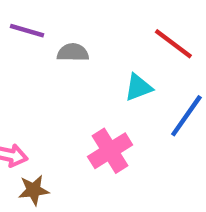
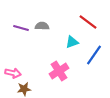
purple line: (27, 31) -> (21, 28), moved

